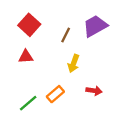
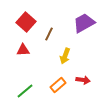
brown line: (66, 35) -> (49, 34), moved
orange rectangle: (55, 94) -> (58, 85), moved

